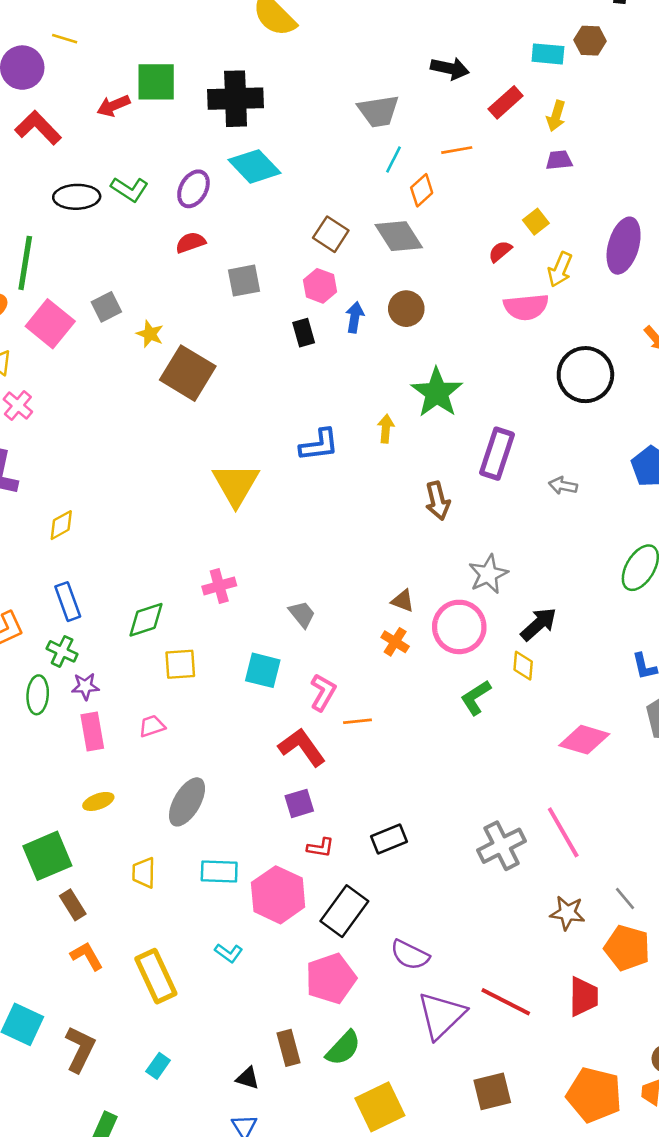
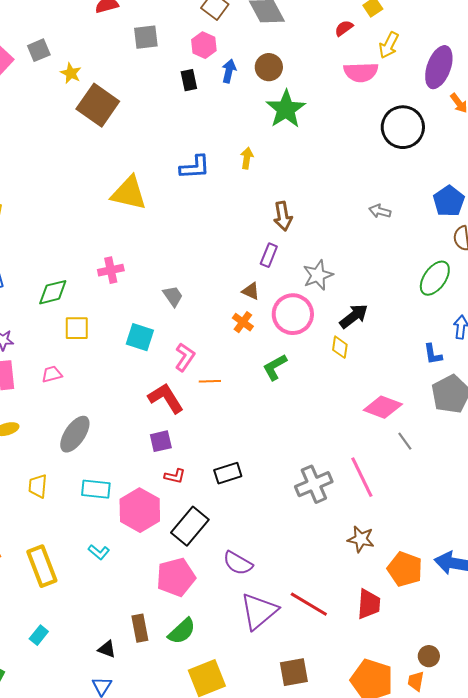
purple ellipse: (624, 246) -> (439, 67), moved
green star: (437, 393) -> (286, 109), moved
purple rectangle: (497, 454) -> (269, 255), moved, size x0.6
yellow triangle: (236, 484) -> (129, 193), turned -51
green L-shape: (476, 698) -> (275, 367), moved
gray line: (625, 899) -> (405, 441), moved

